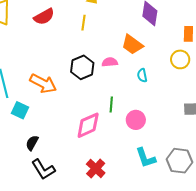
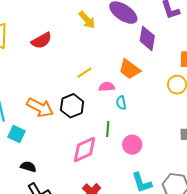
yellow line: (83, 23) -> (84, 73), moved, turned 49
black hexagon: (82, 67) -> (72, 106), moved
cyan semicircle: (142, 75) -> (121, 103), moved
black semicircle: (32, 143) -> (28, 167), turned 77

